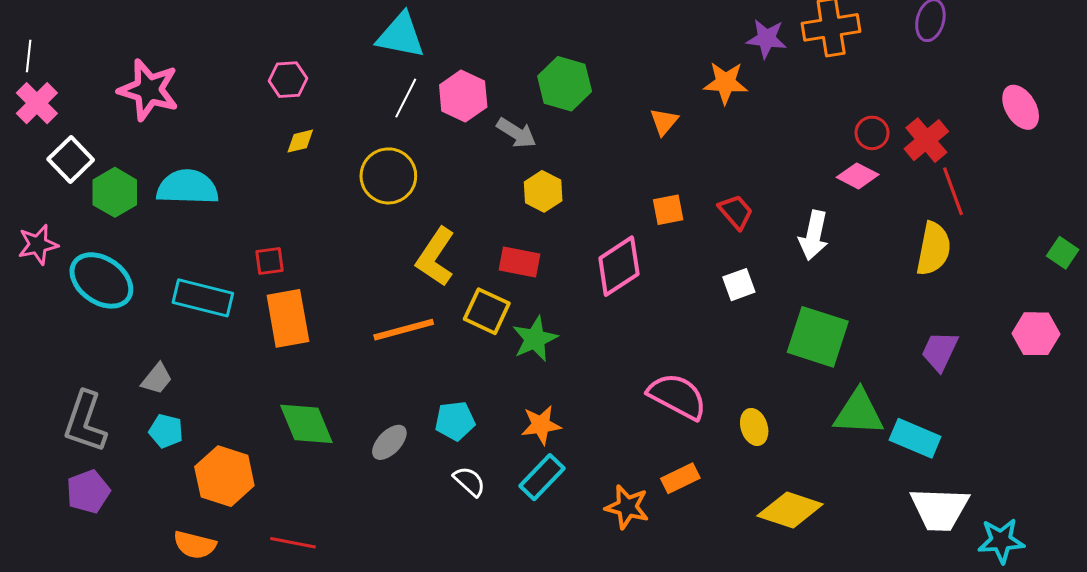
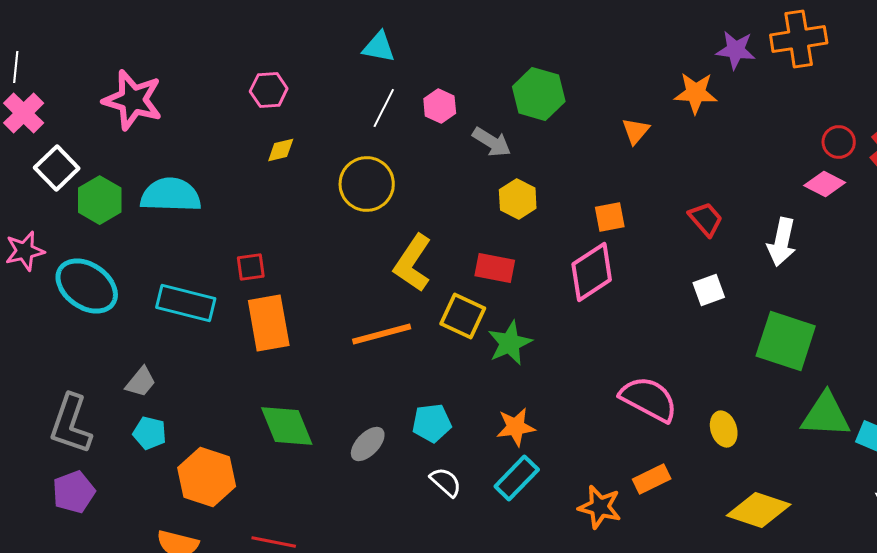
cyan triangle: (401, 36) -> (379, 47), size x0.7
pink hexagon: (463, 96) -> (440, 106), size x0.7
orange square: (668, 210) -> (610, 217), moved

